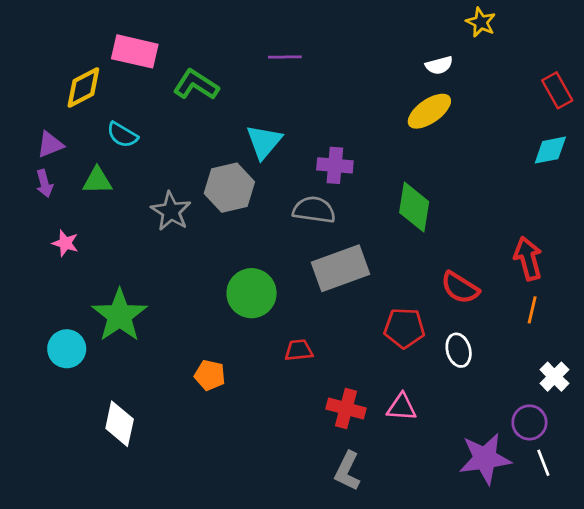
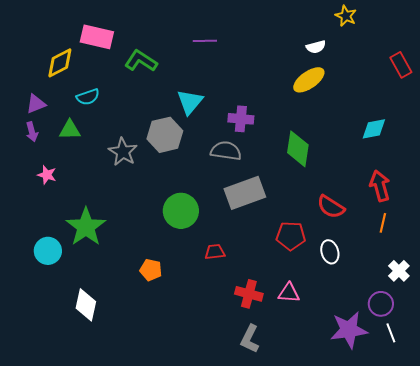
cyan semicircle: (122, 135) -> (88, 97), turned -50
cyan diamond: (550, 150) -> (374, 129), moved

